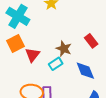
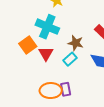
cyan cross: (18, 16) -> (47, 27), moved

